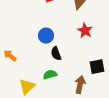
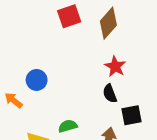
blue circle: (46, 36) -> (37, 80), moved
black semicircle: (56, 54) -> (110, 94), moved

